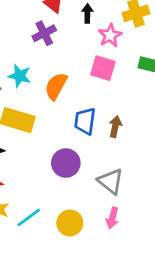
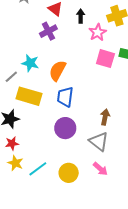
pink square: (103, 68) -> (105, 59), moved
blue trapezoid: (85, 121) -> (65, 97), moved
brown arrow: (115, 127) -> (105, 117), moved
pink arrow: (112, 218) -> (100, 169), turned -63

